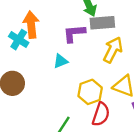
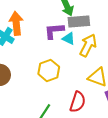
cyan triangle: (61, 61) -> (69, 39), moved, turned 48
yellow hexagon: (90, 92) -> (49, 70), moved

